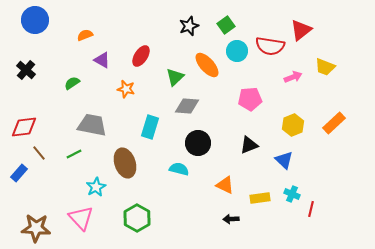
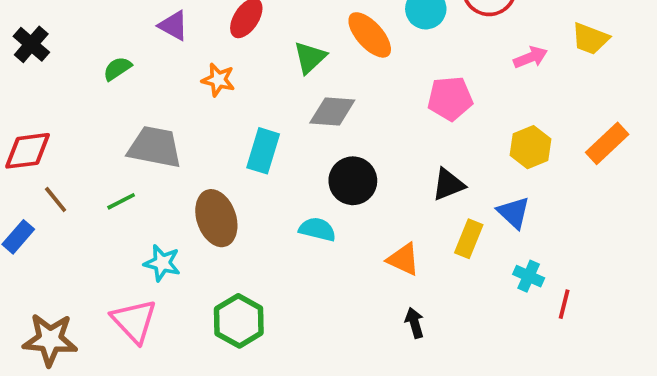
cyan star: (96, 187) -> (162, 263), turned -30
yellow rectangle: (260, 198) -> (469, 239), moved, turned -60
black arrow: (231, 219) -> (415, 323), turned 77

